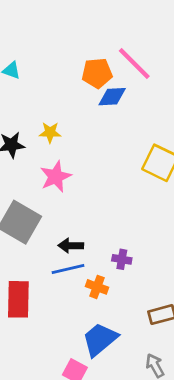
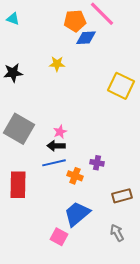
yellow star: (50, 132) -> (57, 64), moved
pink star: (56, 177) -> (60, 132), moved, size x0.6
purple cross: (122, 259) -> (97, 163), moved

